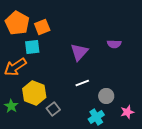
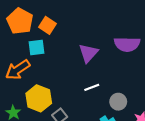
orange square: (42, 27) -> (48, 25), turned -35
purple semicircle: (114, 44) -> (127, 44), size x1.6

